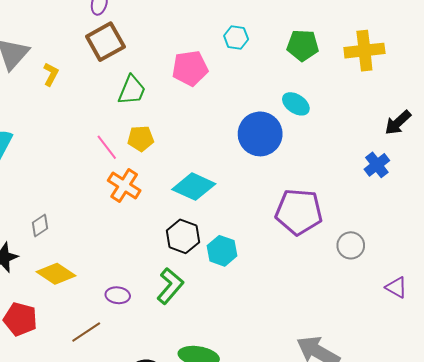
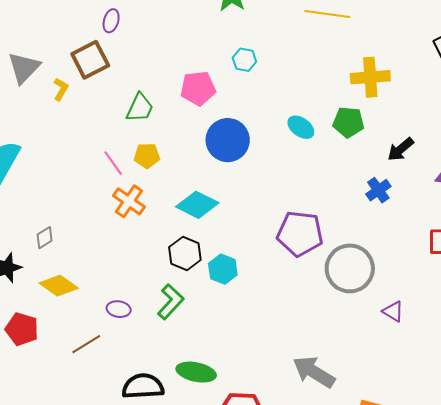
brown square: (105, 42) -> (90, 60), moved
green pentagon: (303, 45) -> (348, 122), moved
blue circle: (260, 134) -> (228, 140), moved
gray circle: (351, 245) -> (350, 268), size x1.8

